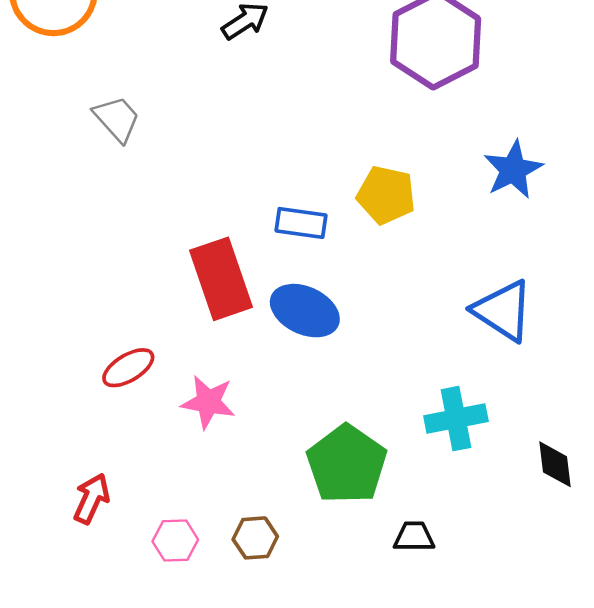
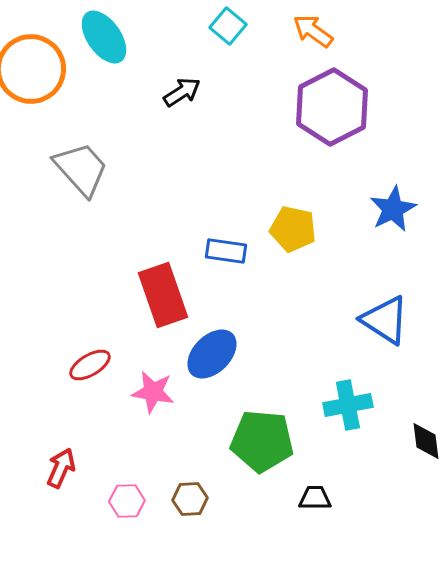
gray trapezoid: (117, 119) -> (81, 169), size x1.5
blue ellipse: (305, 311) -> (212, 354), moved, turned -70
green pentagon: (347, 464) -> (262, 441), turned -30

